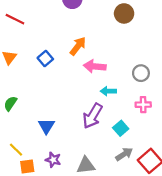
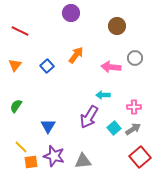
pink arrow: (95, 66) -> (111, 67), moved
gray circle: (141, 73) -> (135, 58), moved
gray arrow: (124, 154) -> (133, 129), moved
purple star: (53, 160) -> (54, 156), size x1.5

